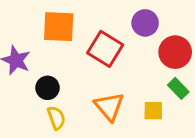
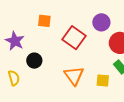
orange square: (59, 27) -> (44, 21), size x0.6
yellow semicircle: (56, 118) -> (14, 78), moved

